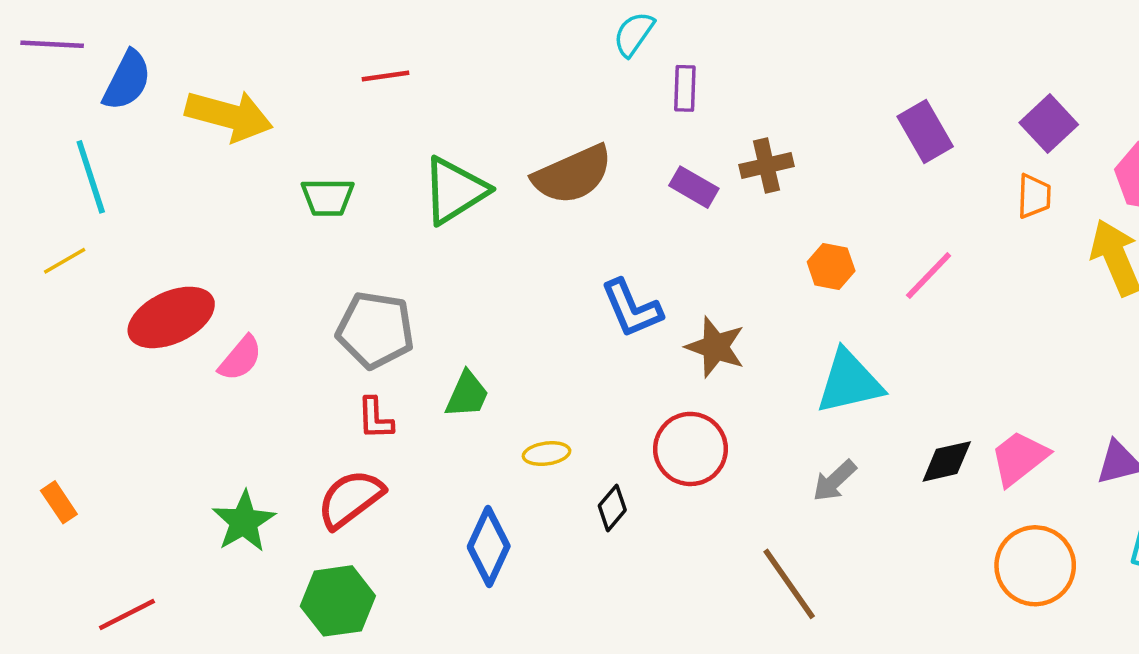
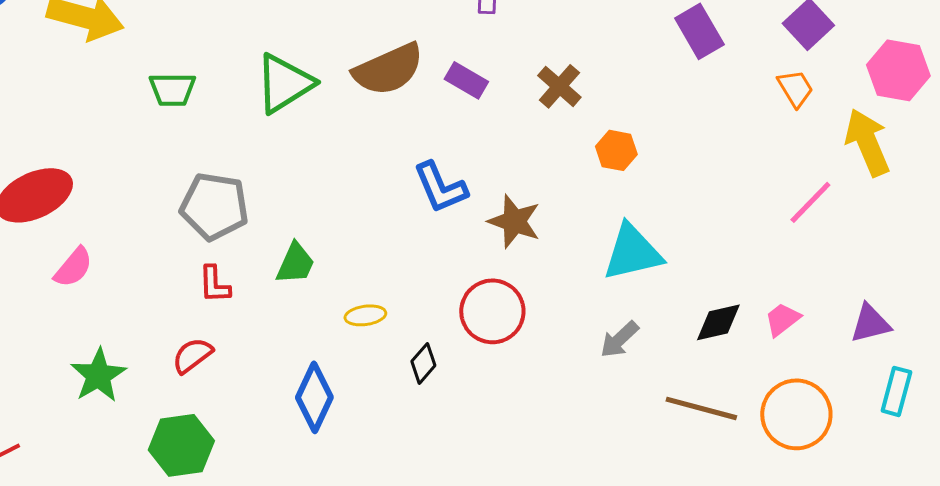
brown cross: (766, 166) -> (559, 86), moved, turned -36
purple rectangle: (694, 187) -> (466, 80), moved
orange trapezoid: (1034, 196) -> (795, 88), turned -33
pink line: (929, 276) -> (810, 202), moved
pink semicircle: (240, 358) -> (73, 267), moved
pink trapezoid: (1019, 458) -> (782, 319), size x0.7
red semicircle: (350, 499) -> (192, 355), size x0.7
brown line: (789, 584) -> (701, 408), moved, turned -40

